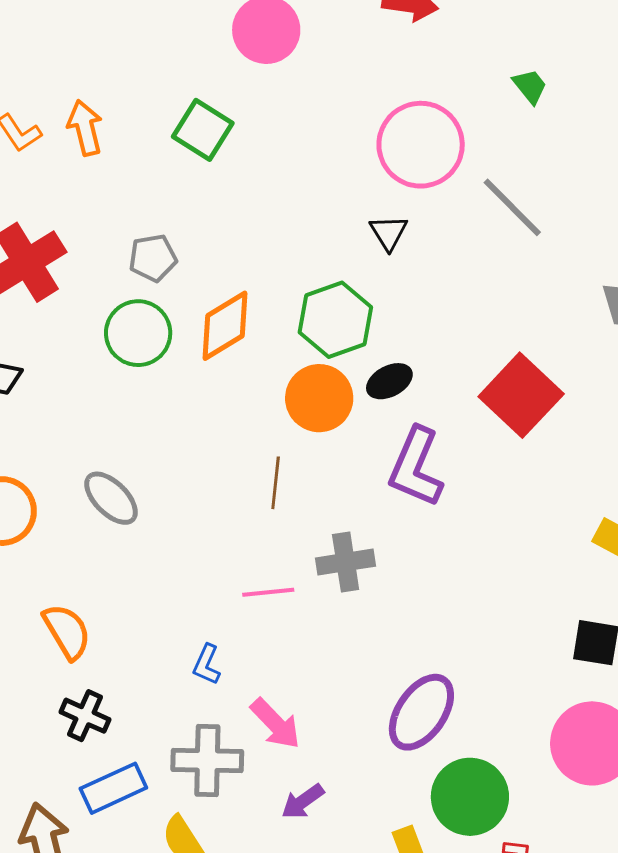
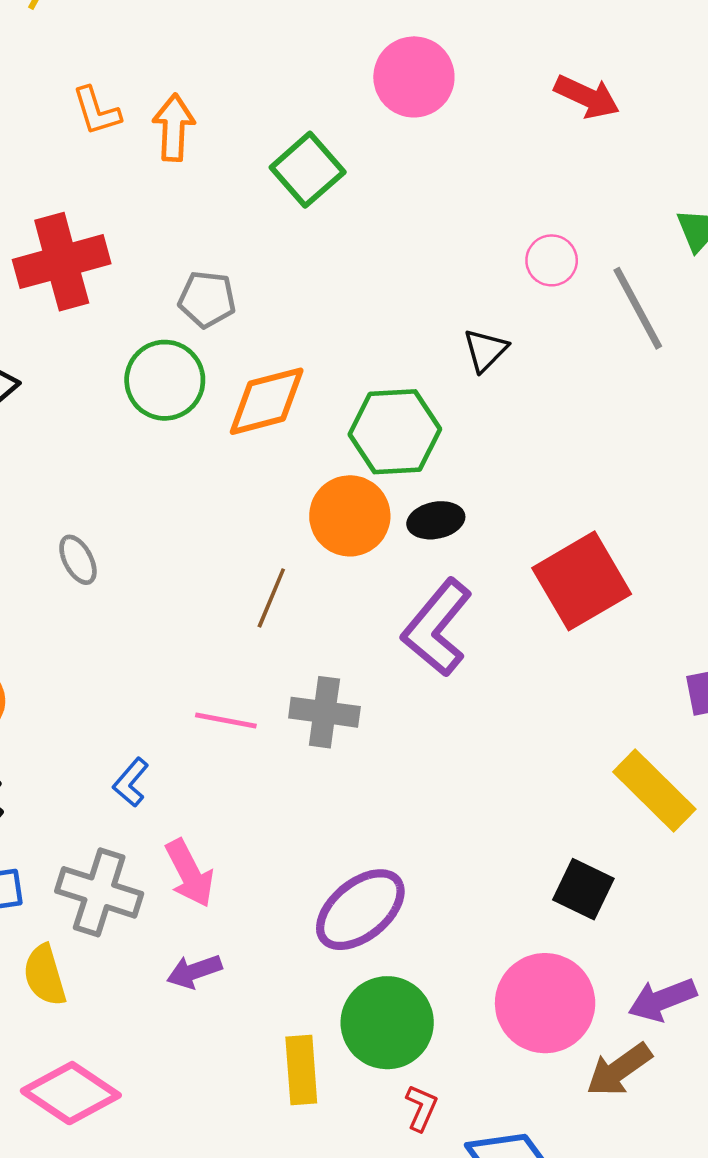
pink circle: (421, 145) -> (552, 260), size x0.5
gray line: (512, 207) -> (638, 308), moved
gray ellipse: (111, 498) -> (78, 560), size x0.7

